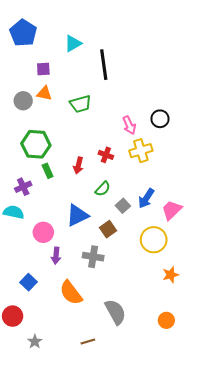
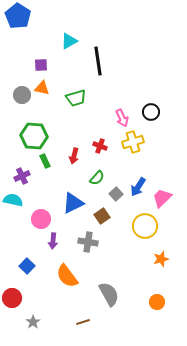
blue pentagon: (23, 33) -> (18, 16), moved

